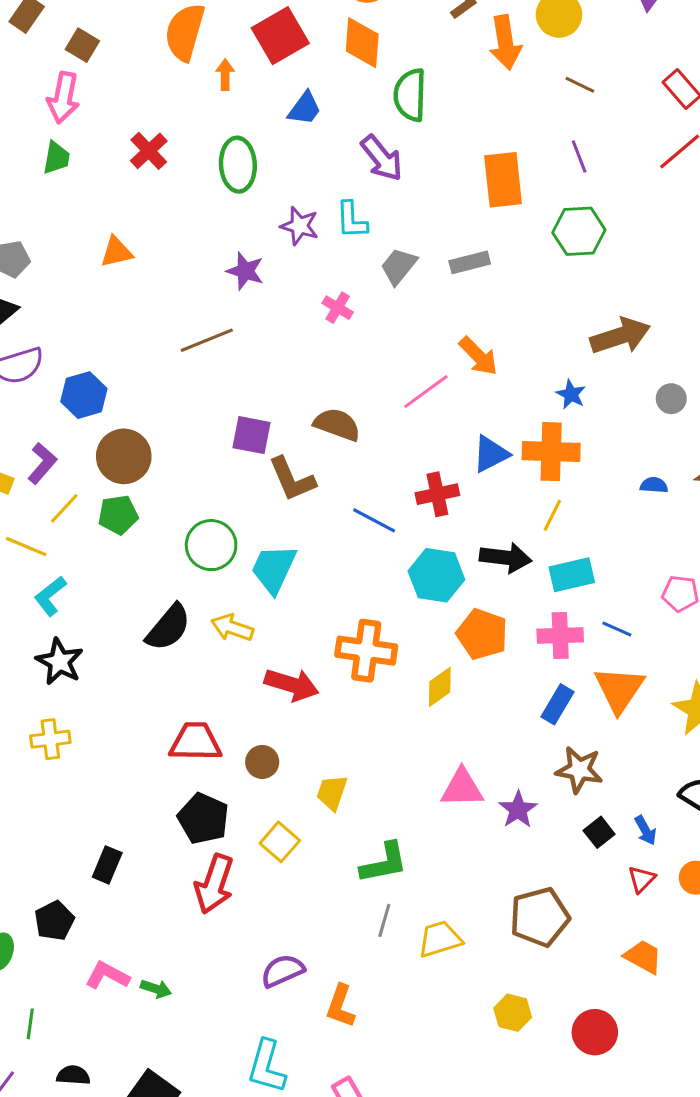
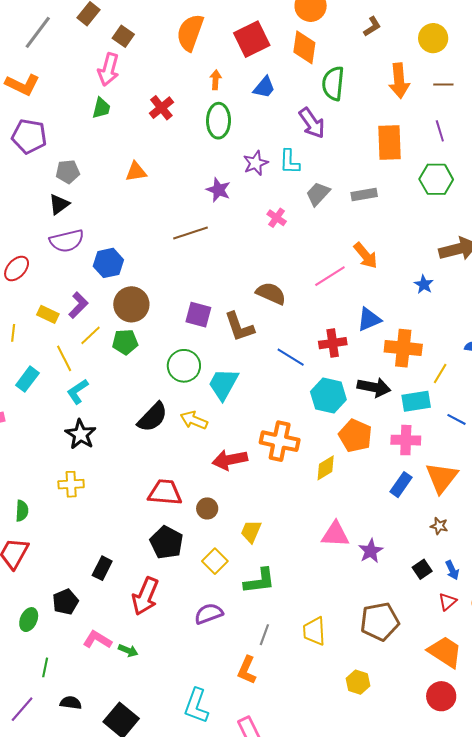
orange arrow: (505, 42) -> (399, 81), moved
orange arrow: (225, 75) -> (216, 80), moved
brown line: (580, 85) -> (443, 85), turned -30
purple star: (300, 226) -> (256, 163), turned 30
purple square: (251, 435) -> (198, 315), moved
orange cross: (551, 452) -> (403, 348), moved
yellow line: (552, 515) -> (440, 373), moved
yellow line: (26, 547) -> (64, 358), turned 36
blue line: (617, 629) -> (456, 419), moved
red arrow: (292, 685) -> (230, 460), turned 148
brown star: (579, 770) -> (439, 526), moved, size x0.6
green L-shape: (384, 863) -> (260, 581), moved
red arrow: (214, 884) -> (145, 596), moved
gray line: (384, 920) -> (264, 635), moved
yellow trapezoid: (440, 939) -> (314, 631), turned -80
orange trapezoid: (643, 957) -> (445, 652), size x1.4
purple semicircle: (283, 971) -> (209, 614), moved
red circle: (595, 1032) -> (441, 696), moved

